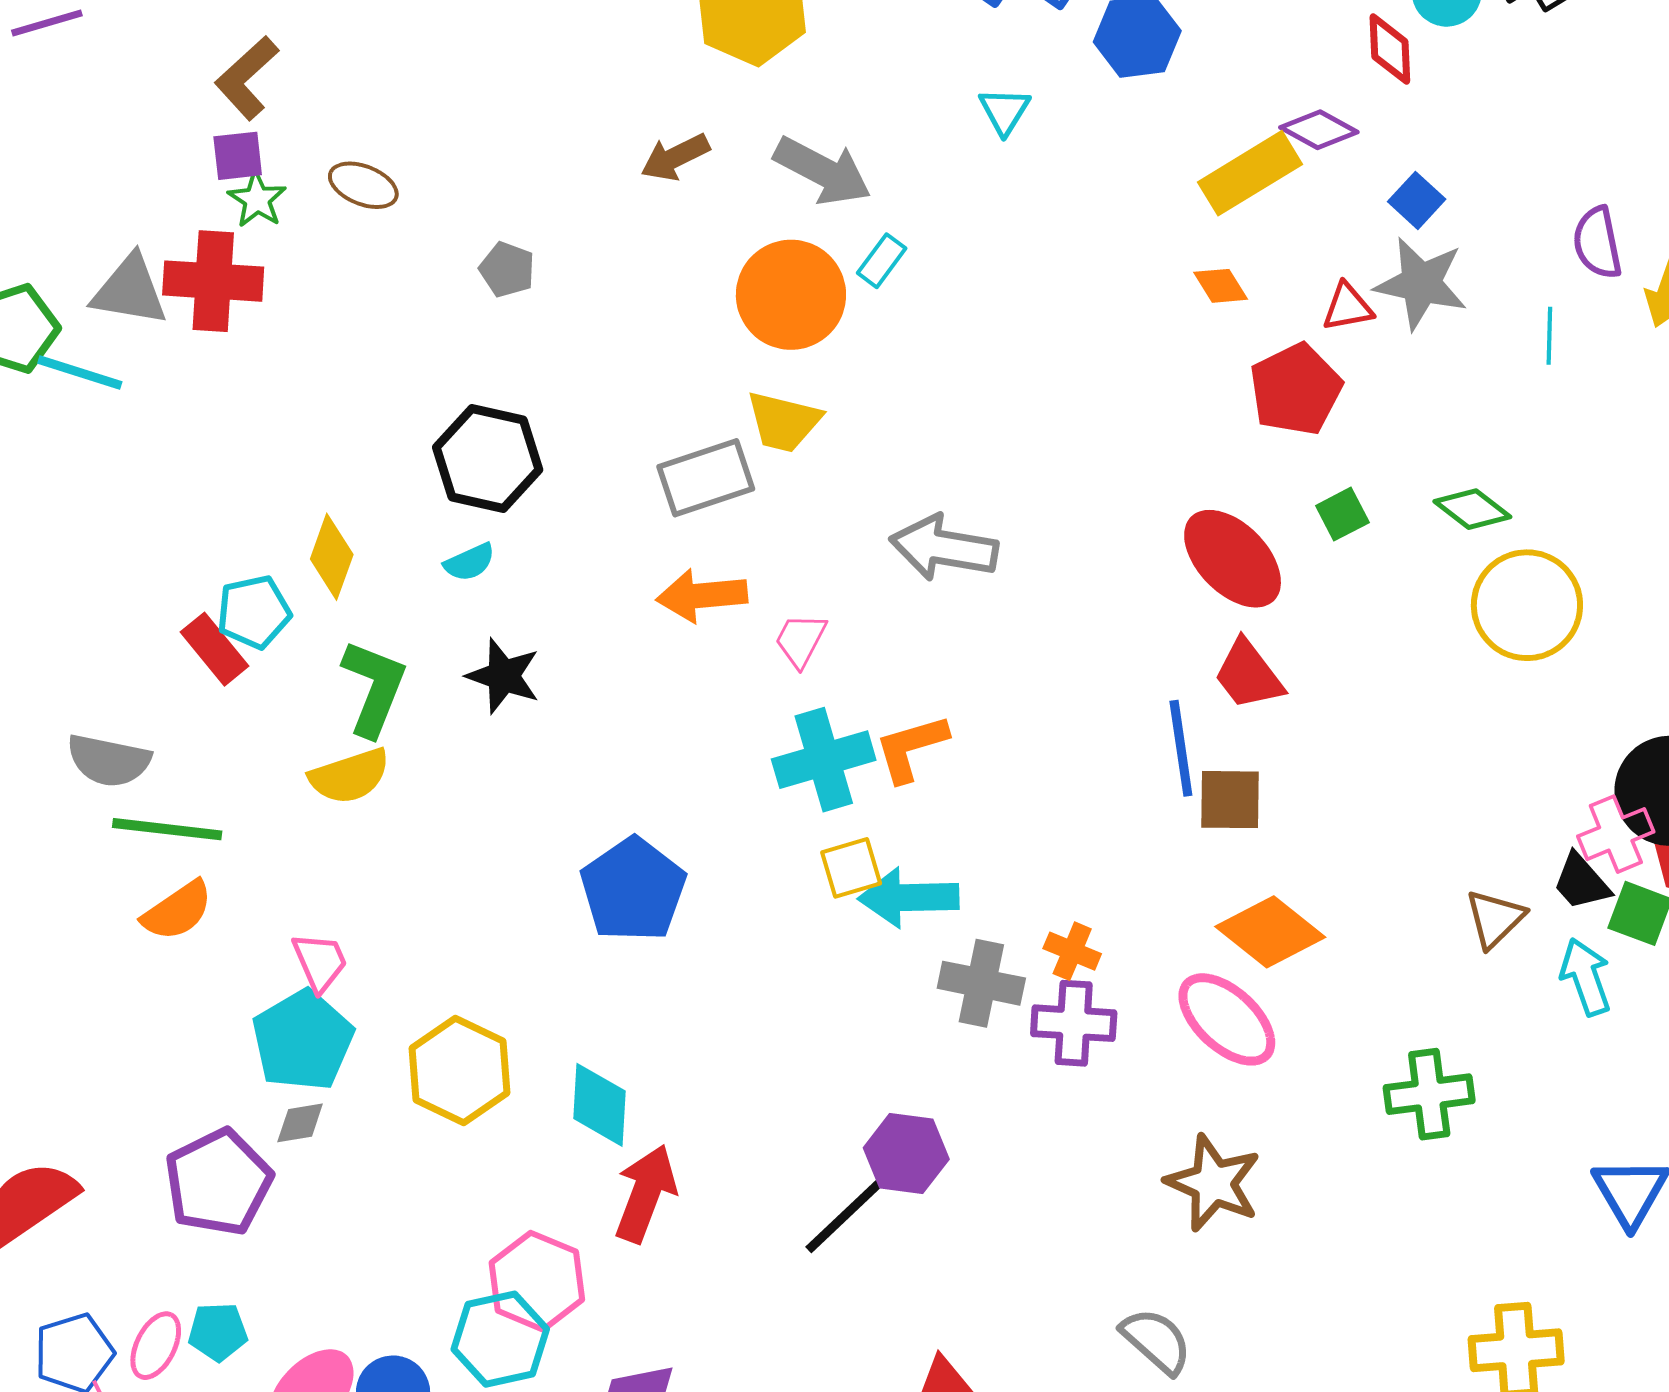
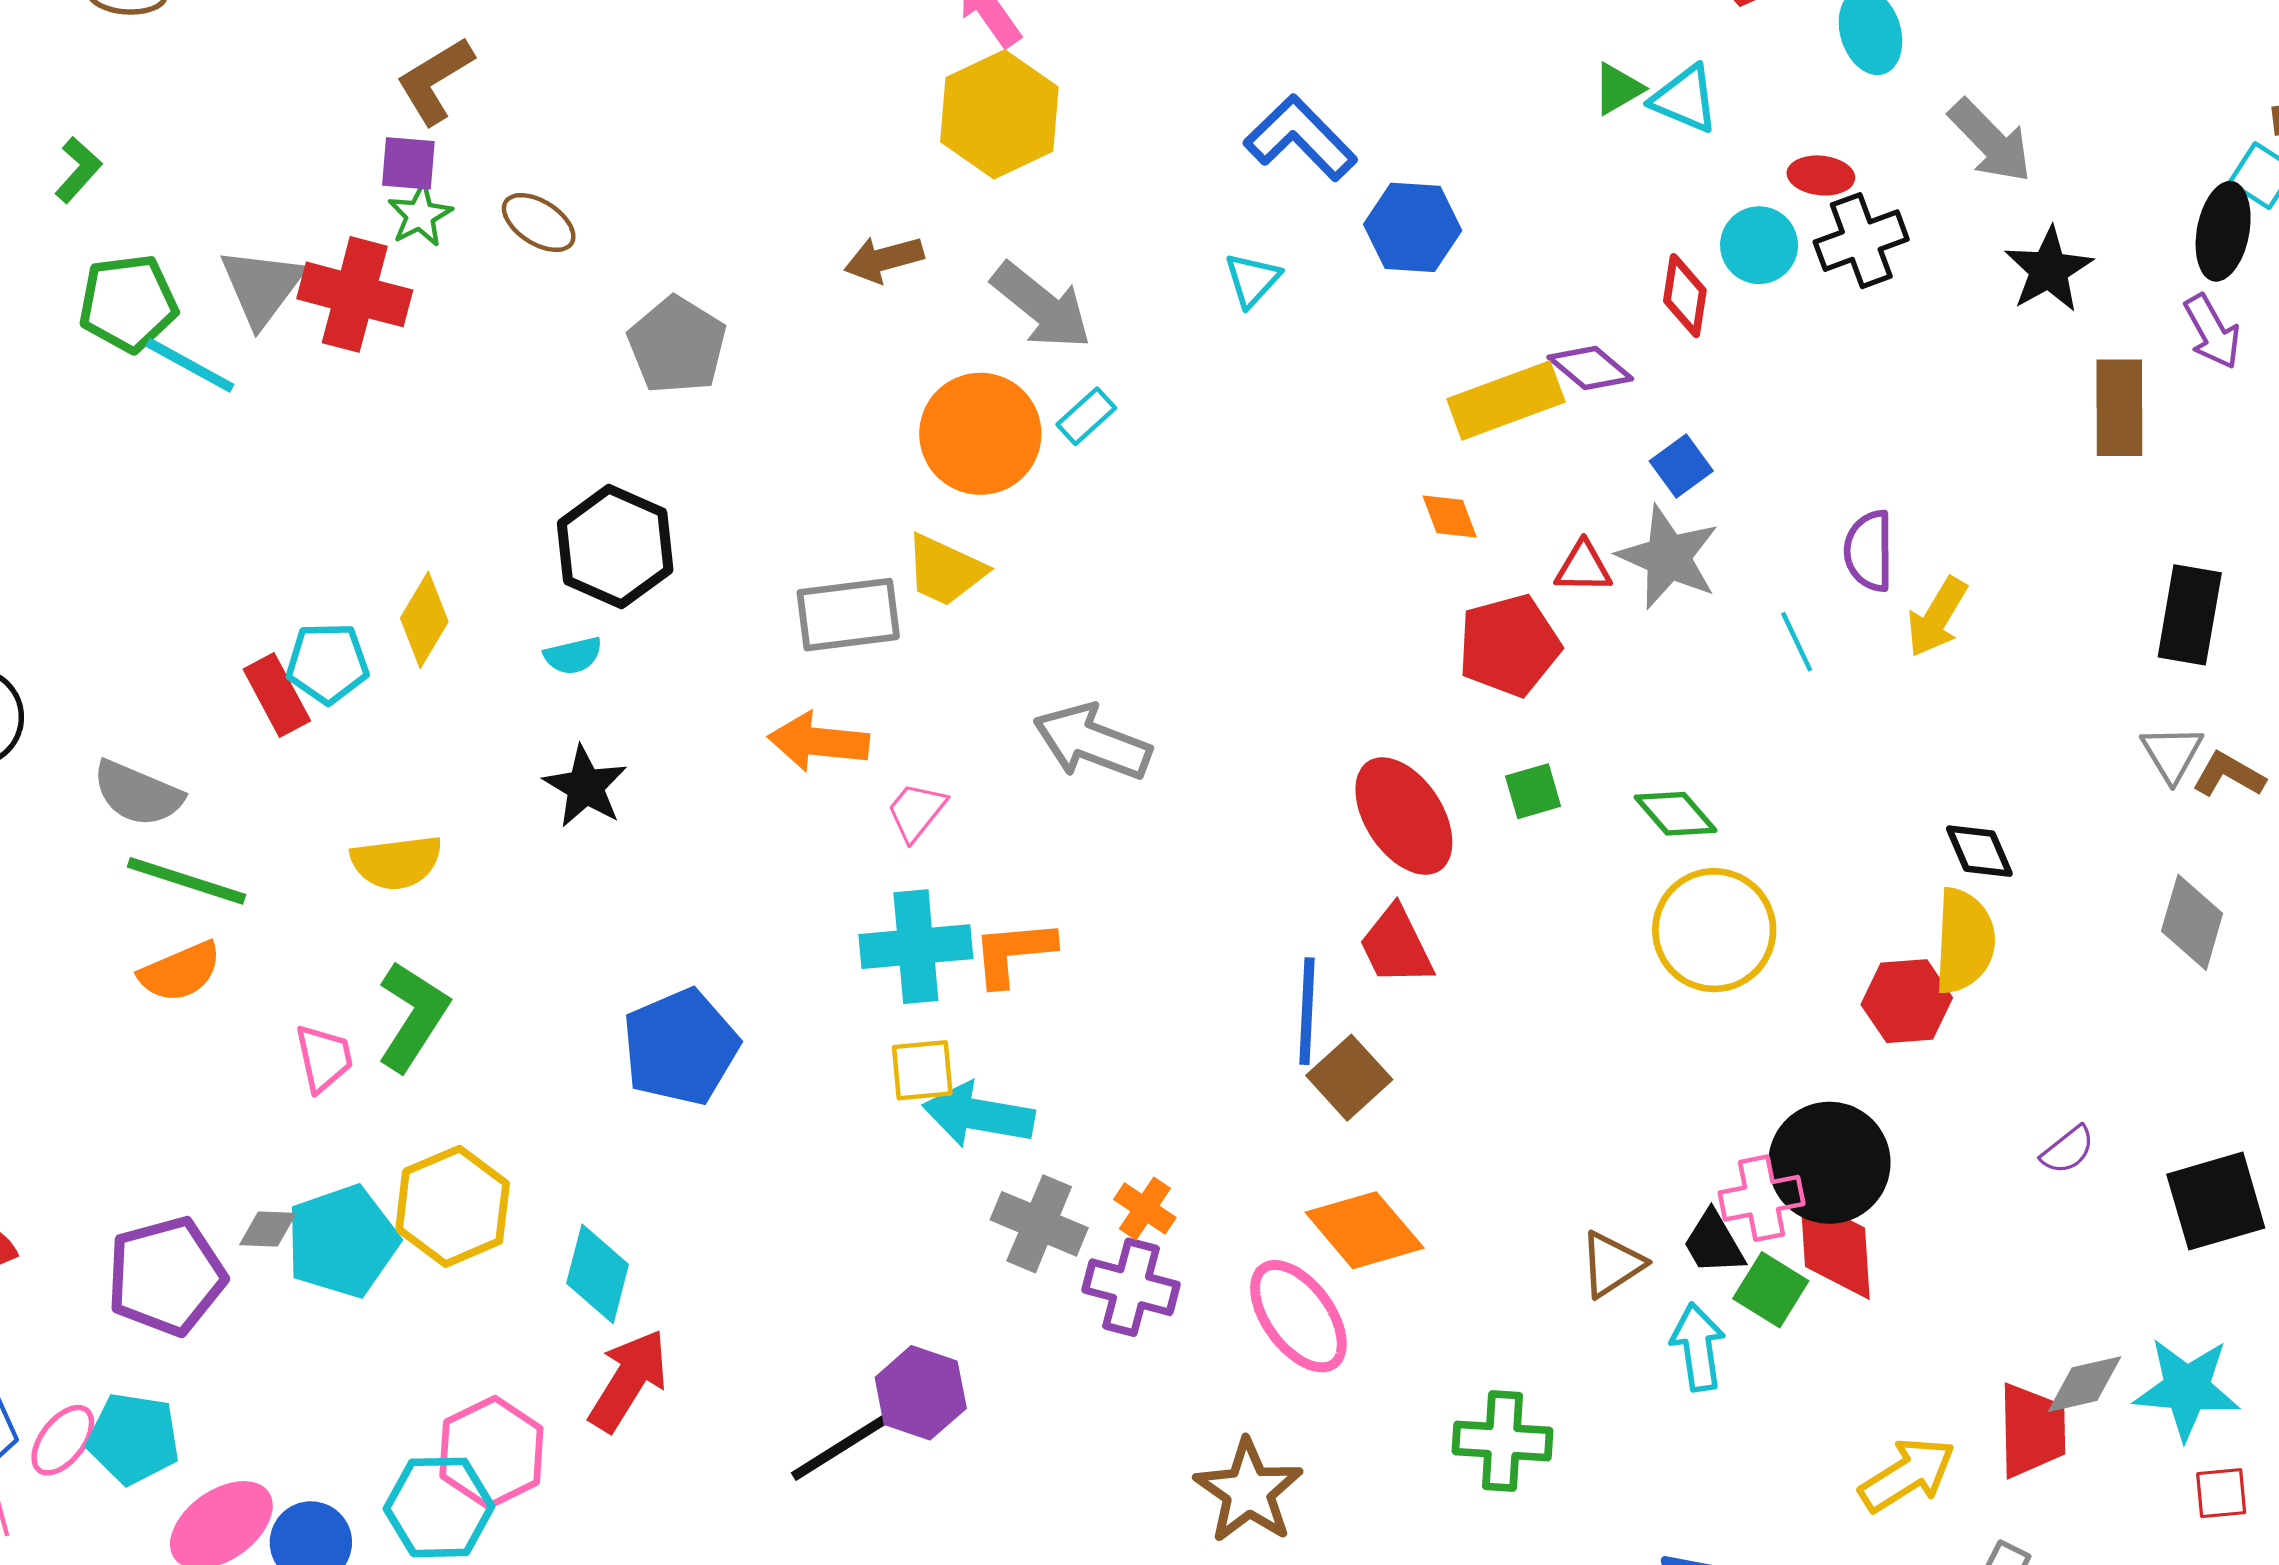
gray pentagon: (507, 269) -> (677, 345), size x1.6
gray triangle: (130, 290) -> (262, 287), turned 46
cyan line: (1549, 336) -> (1797, 642), turned -38
green L-shape: (374, 688) -> (413, 1016), moved
brown square: (1230, 800) -> (1349, 1078), turned 36
cyan pentagon: (303, 1040) -> (342, 1241), moved
cyan pentagon: (218, 1332) -> (133, 1439), size x1.4

